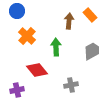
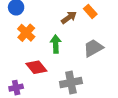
brown arrow: (69, 21) -> (69, 17), turned 49
gray cross: (71, 85) -> (71, 83), size x1.5

